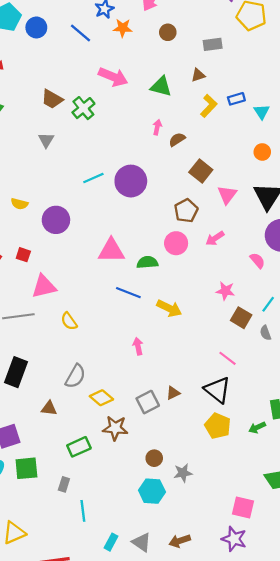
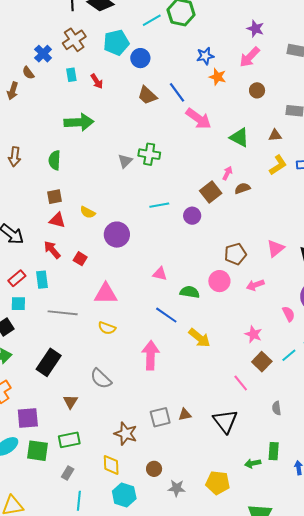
blue line: (81, 33) -> (177, 92), moved
brown trapezoid: (52, 99) -> (147, 95), moved
green cross: (83, 108) -> (149, 154), moved, turned 35
brown square: (201, 171) -> (211, 192), moved
purple circle: (131, 181) -> (192, 216), size x0.6
pink triangle: (111, 251) -> (160, 274), size x0.6
pink triangle: (44, 287) -> (106, 294), moved
yellow semicircle: (69, 321) -> (107, 328), turned -48
gray semicircle: (265, 333) -> (277, 408), moved
pink arrow: (138, 346) -> (151, 355), moved, size x1.8
pink line: (228, 358) -> (241, 383), moved
gray semicircle: (75, 376) -> (101, 379), turned 90
yellow diamond: (101, 398) -> (111, 465), moved, turned 35
brown triangle: (49, 408) -> (70, 402), turned 42
yellow pentagon: (218, 426) -> (218, 483), moved, turned -30
green rectangle: (79, 447) -> (69, 440), moved
cyan hexagon: (152, 491) -> (124, 495), moved

